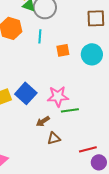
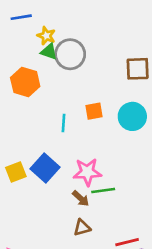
cyan line: (40, 36) -> (64, 123), moved
brown arrow: (43, 121) -> (81, 198), moved, turned -104

